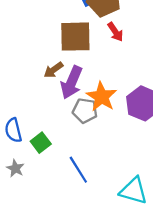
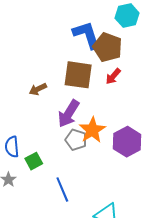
red arrow: (115, 32) -> (113, 76), turned 66
brown arrow: (53, 70) -> (38, 89), moved

